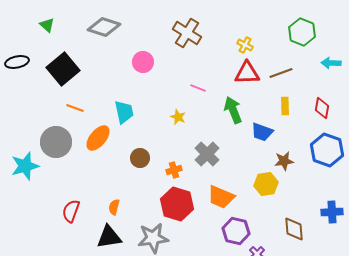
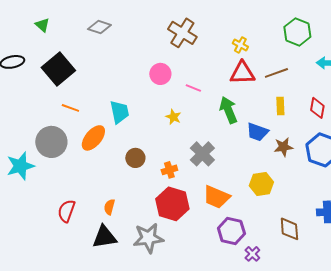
gray diamond: (104, 27) -> (99, 27), size x0.7
pink circle: (143, 62) -> (160, 74), moved
brown star: (284, 161) -> (283, 147), moved

